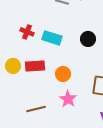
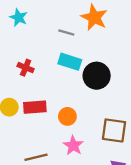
cyan rectangle: (52, 38) -> (70, 62), moved
black circle: (88, 39) -> (97, 76), size x1.5

